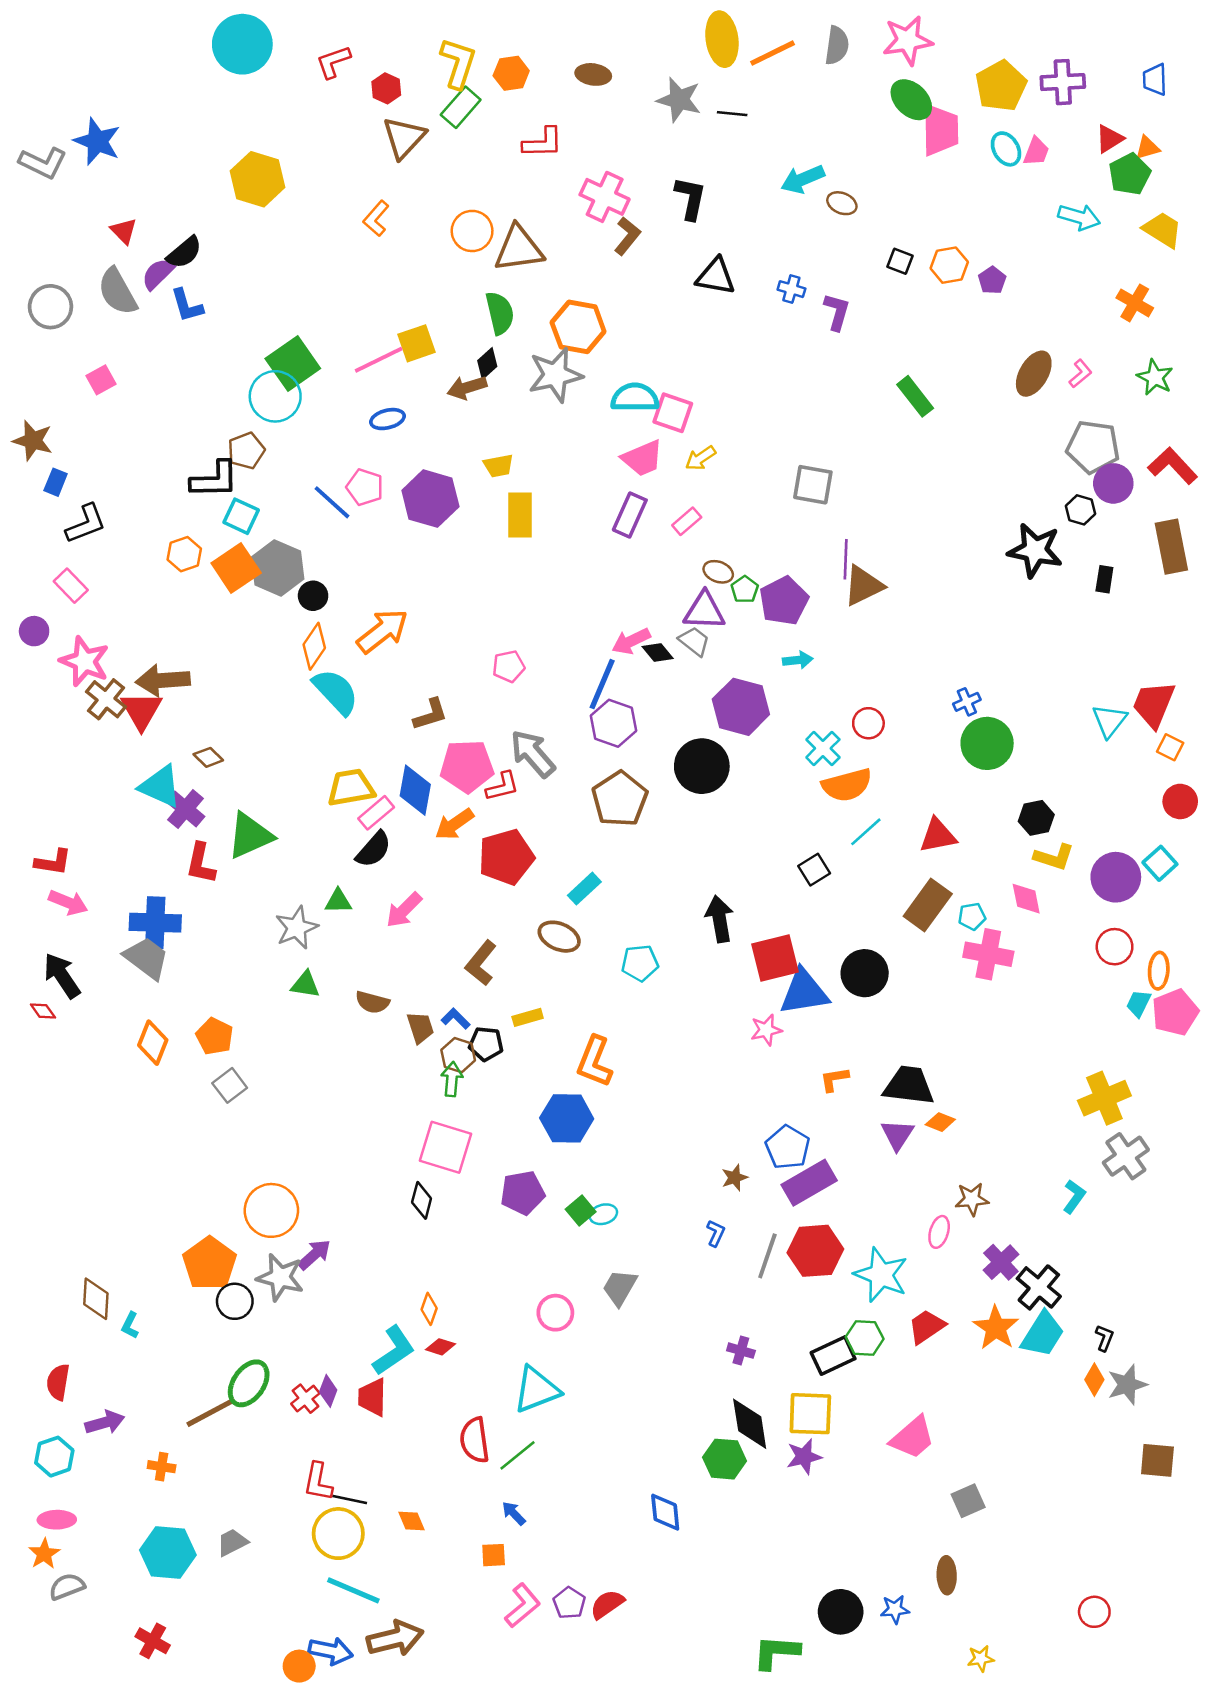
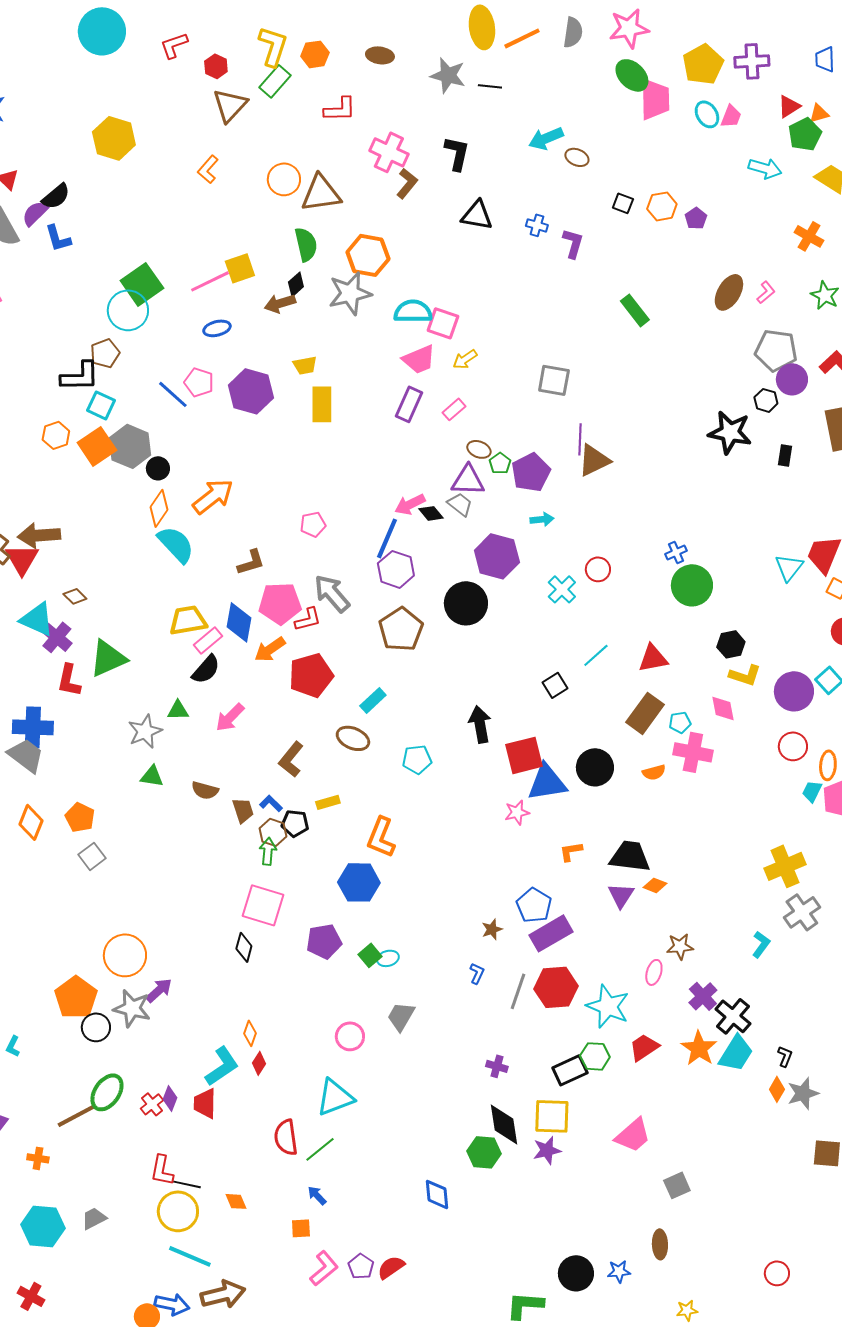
orange semicircle: (847, 785) -> (654, 772), moved, size x0.6
red diamond: (441, 1347) -> (259, 1063), turned -75

